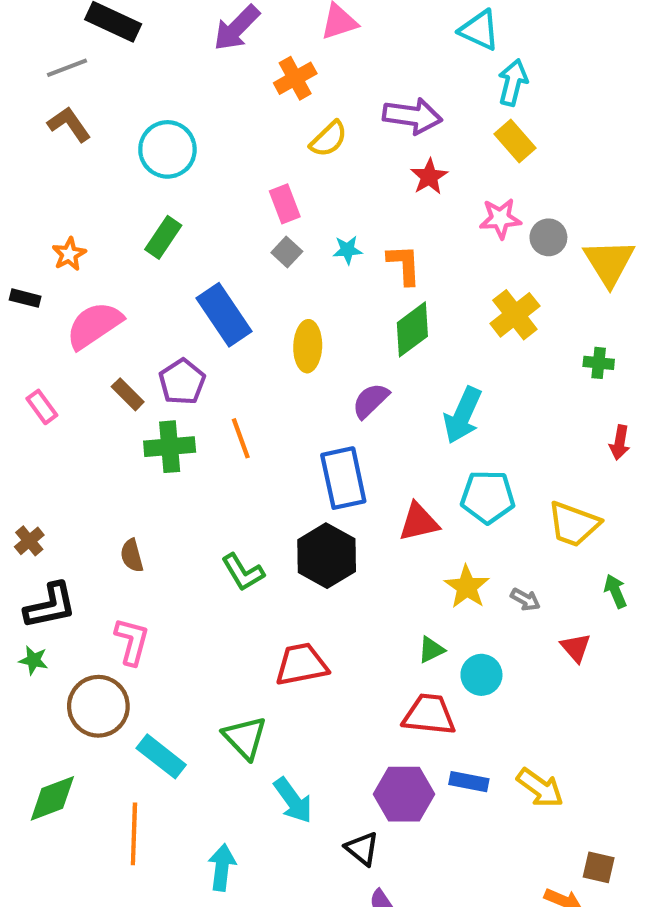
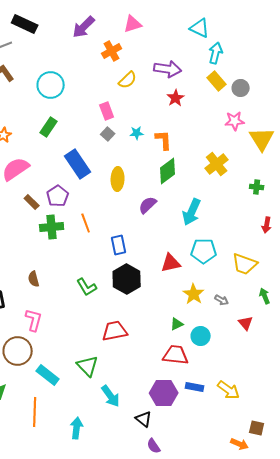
pink star: (500, 219) -> (235, 121), moved
gray circle: (548, 237) -> (241, 88), moved
blue rectangle: (343, 478) -> (119, 245), moved, size x0.7

